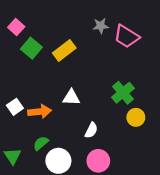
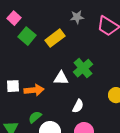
gray star: (101, 26) -> (77, 17), moved
green cross: (123, 93) -> (83, 68), moved
white square: (15, 107) -> (13, 86), turned 32

